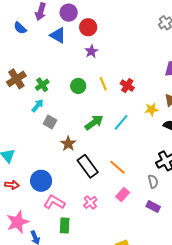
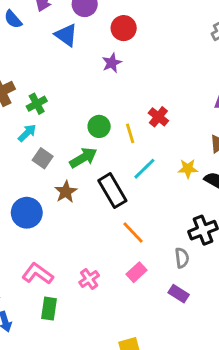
red circle: (88, 27) -> (124, 28), moved
yellow line: (103, 84) -> (130, 133), moved
green circle: (78, 86) -> (99, 126), moved
yellow star: (151, 109) -> (188, 169), moved
green arrow: (94, 122) -> (83, 158), moved
black rectangle: (88, 166) -> (112, 191), moved
blue circle: (41, 181) -> (27, 213), moved

